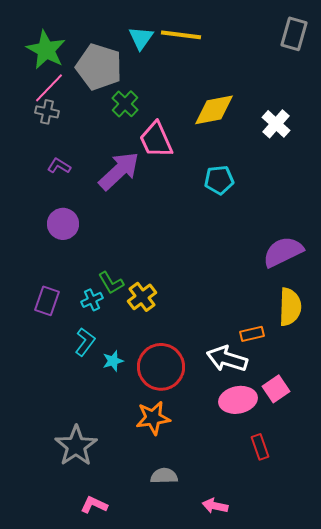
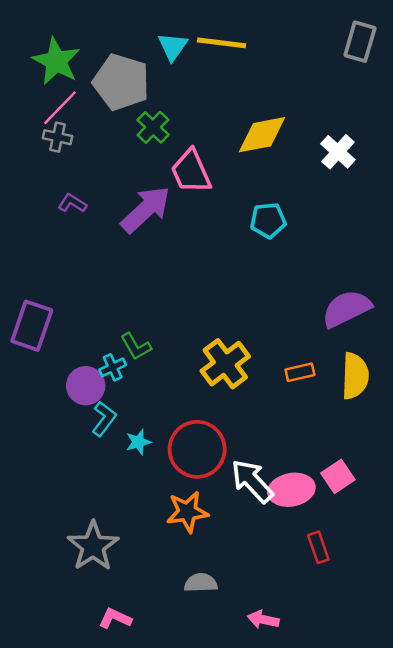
purple circle: (63, 224) -> (86, 386), moved
yellow cross: (142, 297) -> (225, 364), moved, size x1.4
purple rectangle: (47, 301) -> (32, 326), moved, size x1.4
orange rectangle: (252, 334) -> (300, 372), moved
white arrow: (227, 359) -> (252, 481), moved, turned 30

